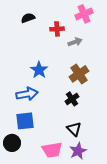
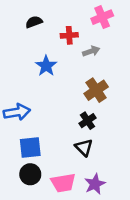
blue star: (39, 70) -> (46, 66), moved
blue arrow: (27, 94) -> (17, 112), moved
black triangle: (74, 129) -> (84, 147), moved
black circle: (12, 143) -> (30, 174), moved

